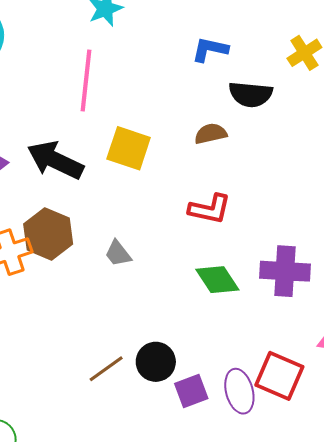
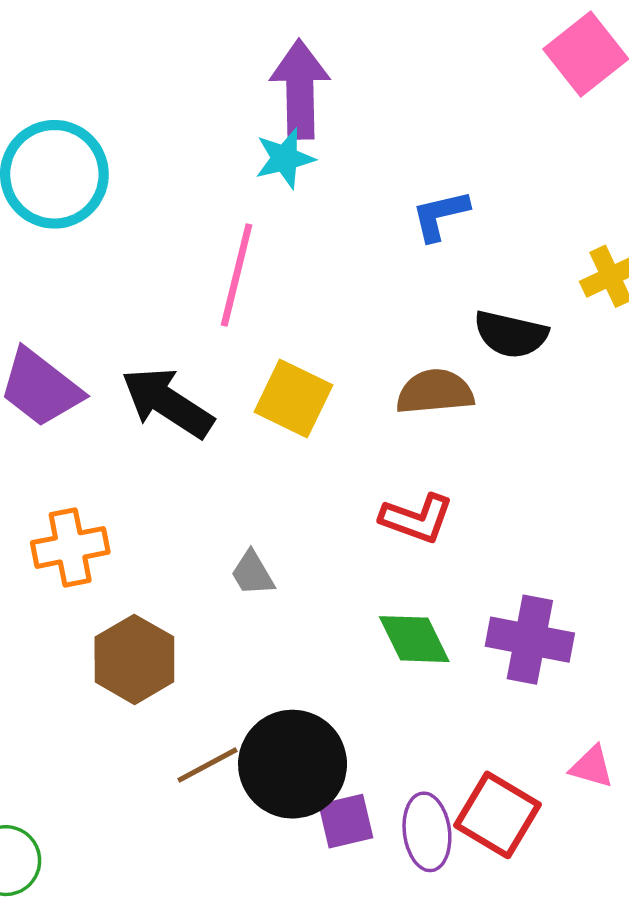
blue L-shape: (210, 49) -> (440, 215), moved, turned -33
brown semicircle: (211, 134) -> (435, 392), size x1.4
brown hexagon: (48, 234) -> (134, 659), moved
black circle: (156, 362) -> (293, 764), size x1.6

